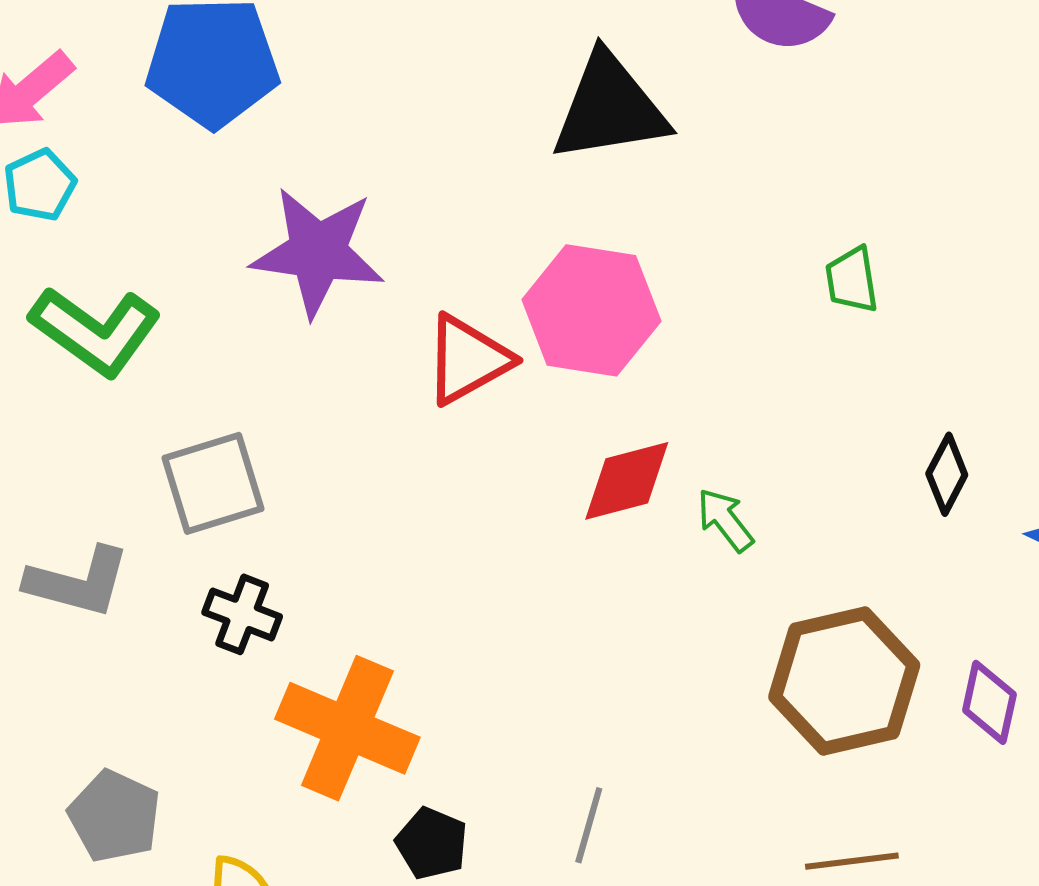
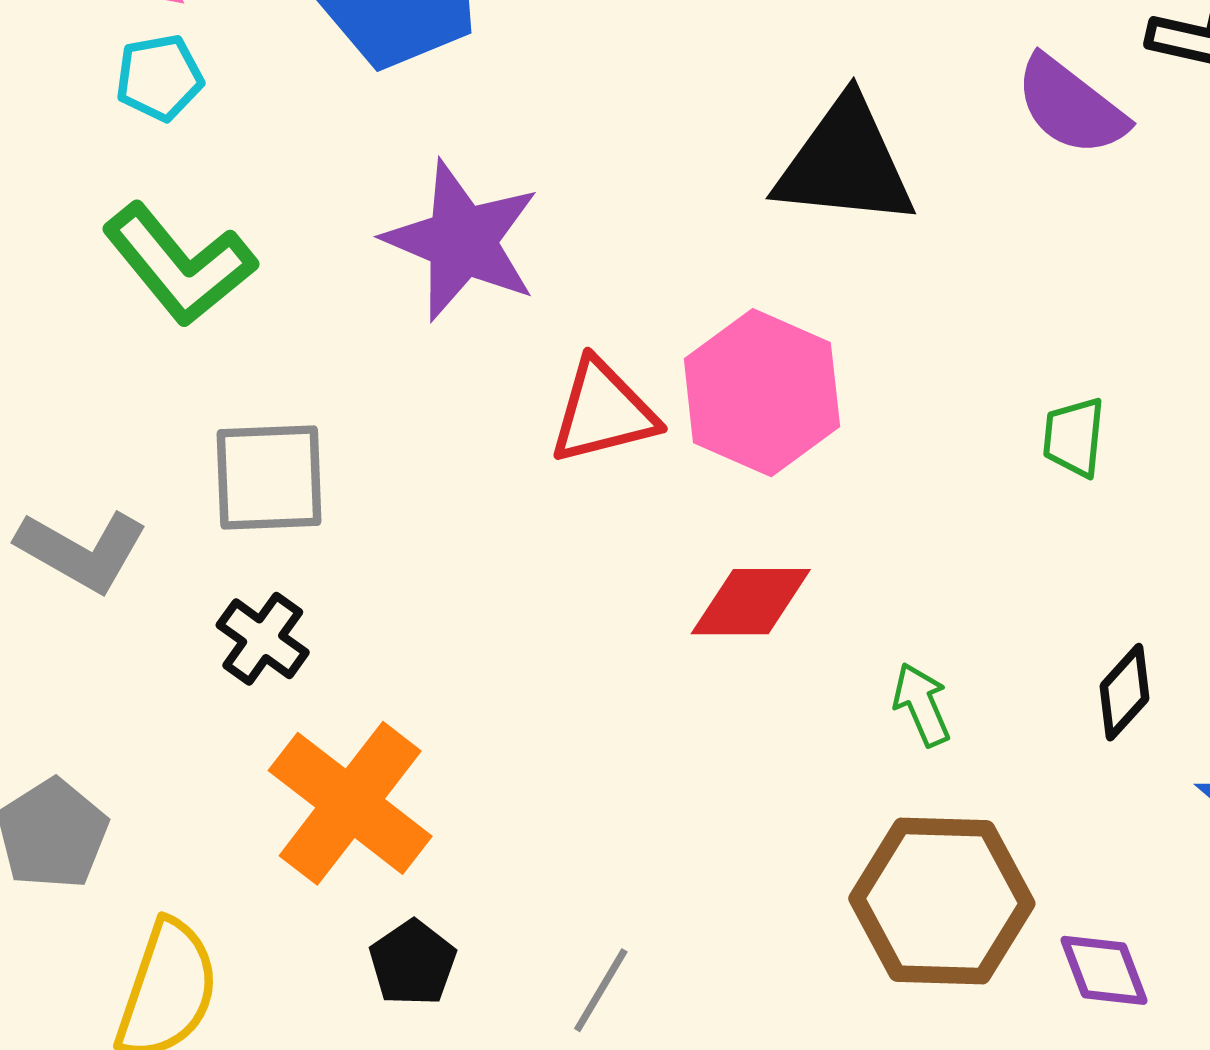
green arrow: (725, 520) -> (922, 705), moved
purple diamond: (989, 702) -> (1104, 970), turned -48

